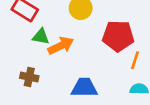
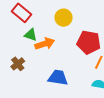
brown cross: (29, 77) -> (18, 64), turned 32

